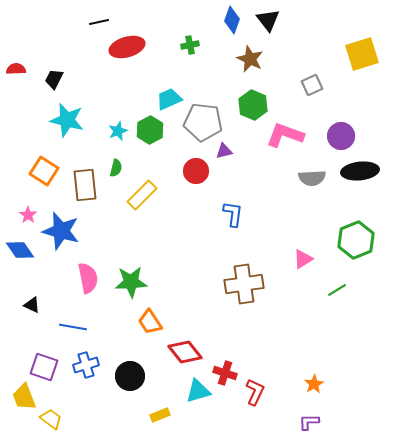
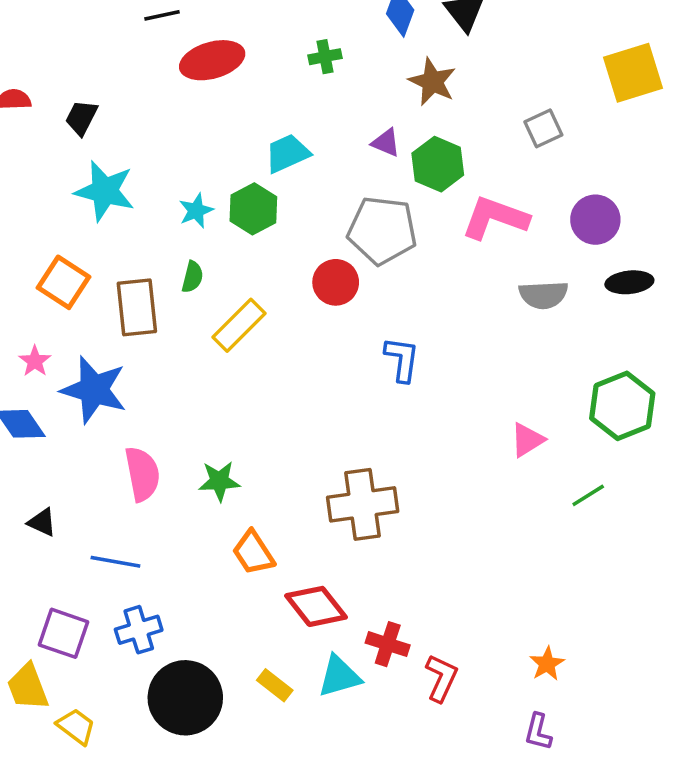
gray pentagon: (203, 122) -> (382, 230), moved
purple triangle: (224, 151) -> (386, 143), moved, turned 36
black ellipse: (360, 171) -> (629, 282), size x0.7
green star: (131, 282) -> (219, 481), size x0.7
brown cross: (244, 284) -> (363, 504), moved
black circle: (130, 376) -> (185, 698), moved, size x1.4
yellow rectangle: (160, 415) -> (275, 685), moved, turned 60
purple L-shape: (309, 422) -> (538, 732), turned -75

